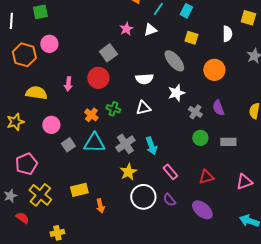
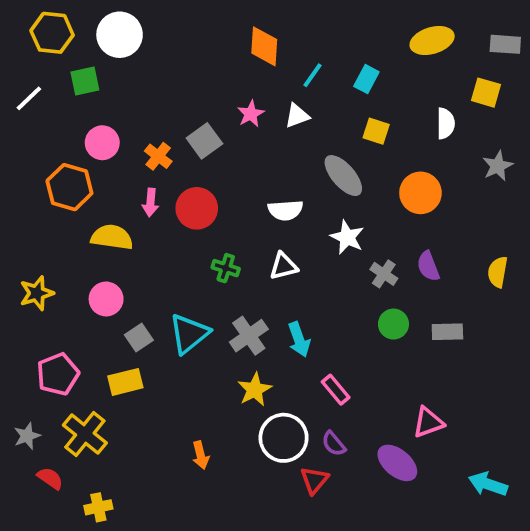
white line: (11, 21) -> (29, 98), turned 42
gray square: (108, 53) -> (204, 141), moved
orange hexagon: (24, 55) -> (69, 187), moved
pink arrow: (68, 84) -> (150, 203), moved
yellow semicircle: (36, 93) -> (112, 237), moved
white star: (176, 93) -> (347, 237), turned -30
orange cross: (91, 115) -> (158, 156), moved
cyan triangle: (94, 143) -> (189, 334), turned -40
red triangle: (206, 177) -> (314, 480), moved, turned -35
pink triangle: (244, 182) -> (428, 422), moved
yellow rectangle: (79, 190) -> (125, 382), moved
yellow cross: (57, 233) -> (98, 507), moved

